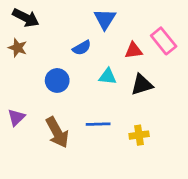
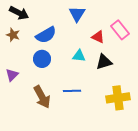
blue semicircle: (82, 48) -> (46, 35), moved, size x1.5
red triangle: (134, 50) -> (98, 37), turned 32
purple triangle: (16, 117) -> (12, 75), moved
yellow cross: (139, 135) -> (118, 98), moved, size x1.6

